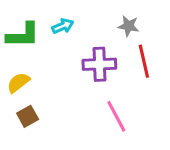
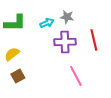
cyan arrow: (63, 26) -> (47, 23), moved
gray star: (129, 26) -> (67, 17), moved

